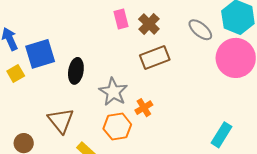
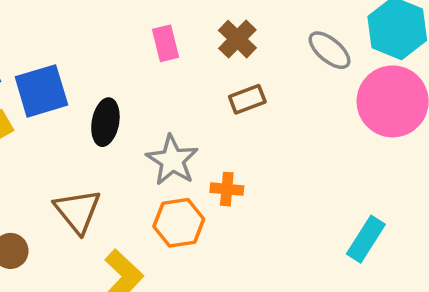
pink rectangle: (121, 19) -> (165, 43), moved
brown rectangle: (155, 58) -> (247, 99), size x0.7
orange cross: (144, 108) -> (227, 189), turned 36

